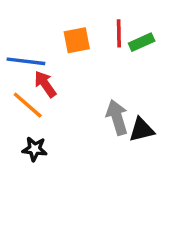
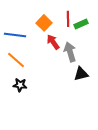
orange square: (77, 40) -> (44, 23), turned -35
red arrow: (45, 84) -> (53, 42), moved
gray arrow: (117, 117) -> (70, 52), moved

